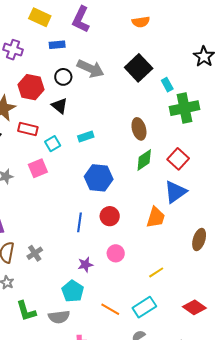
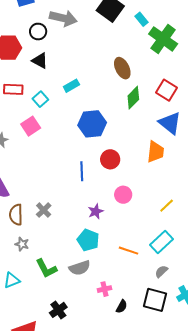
green cross: (185, 108) -> (163, 39), turned -32
blue triangle: (175, 192) -> (170, 123), turned -35

